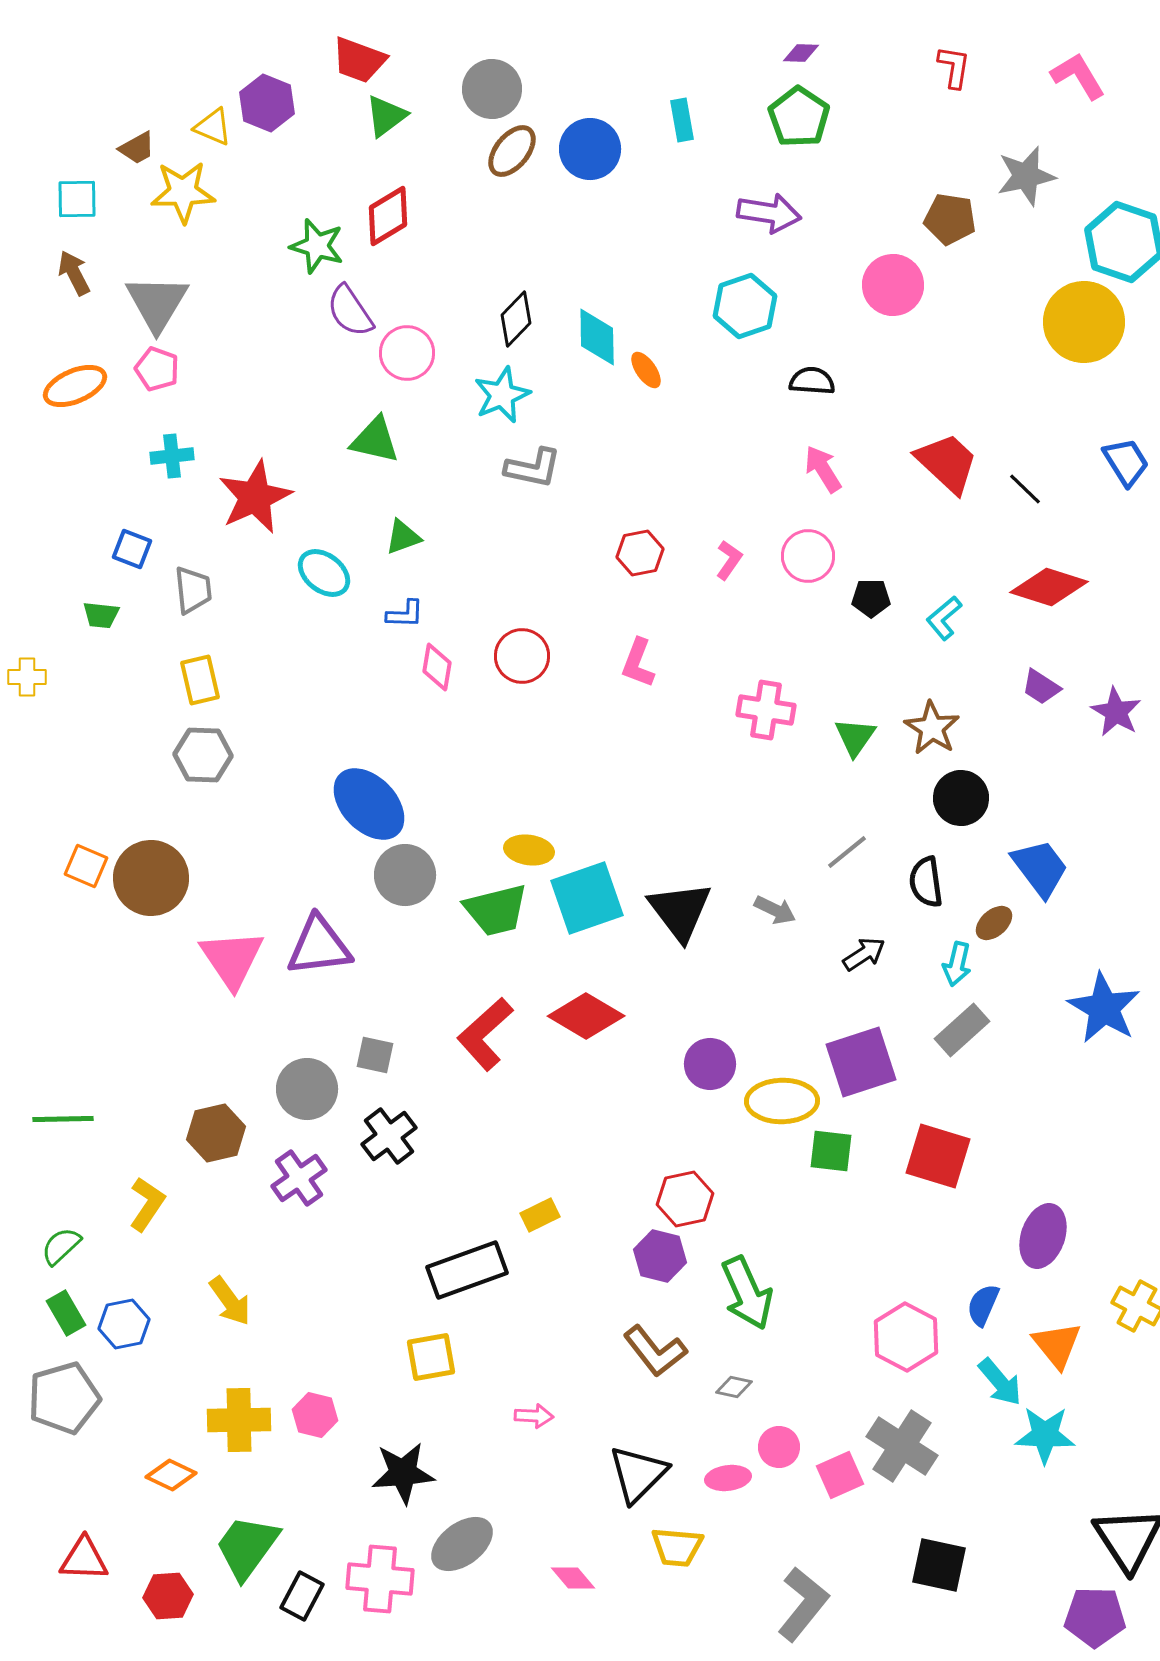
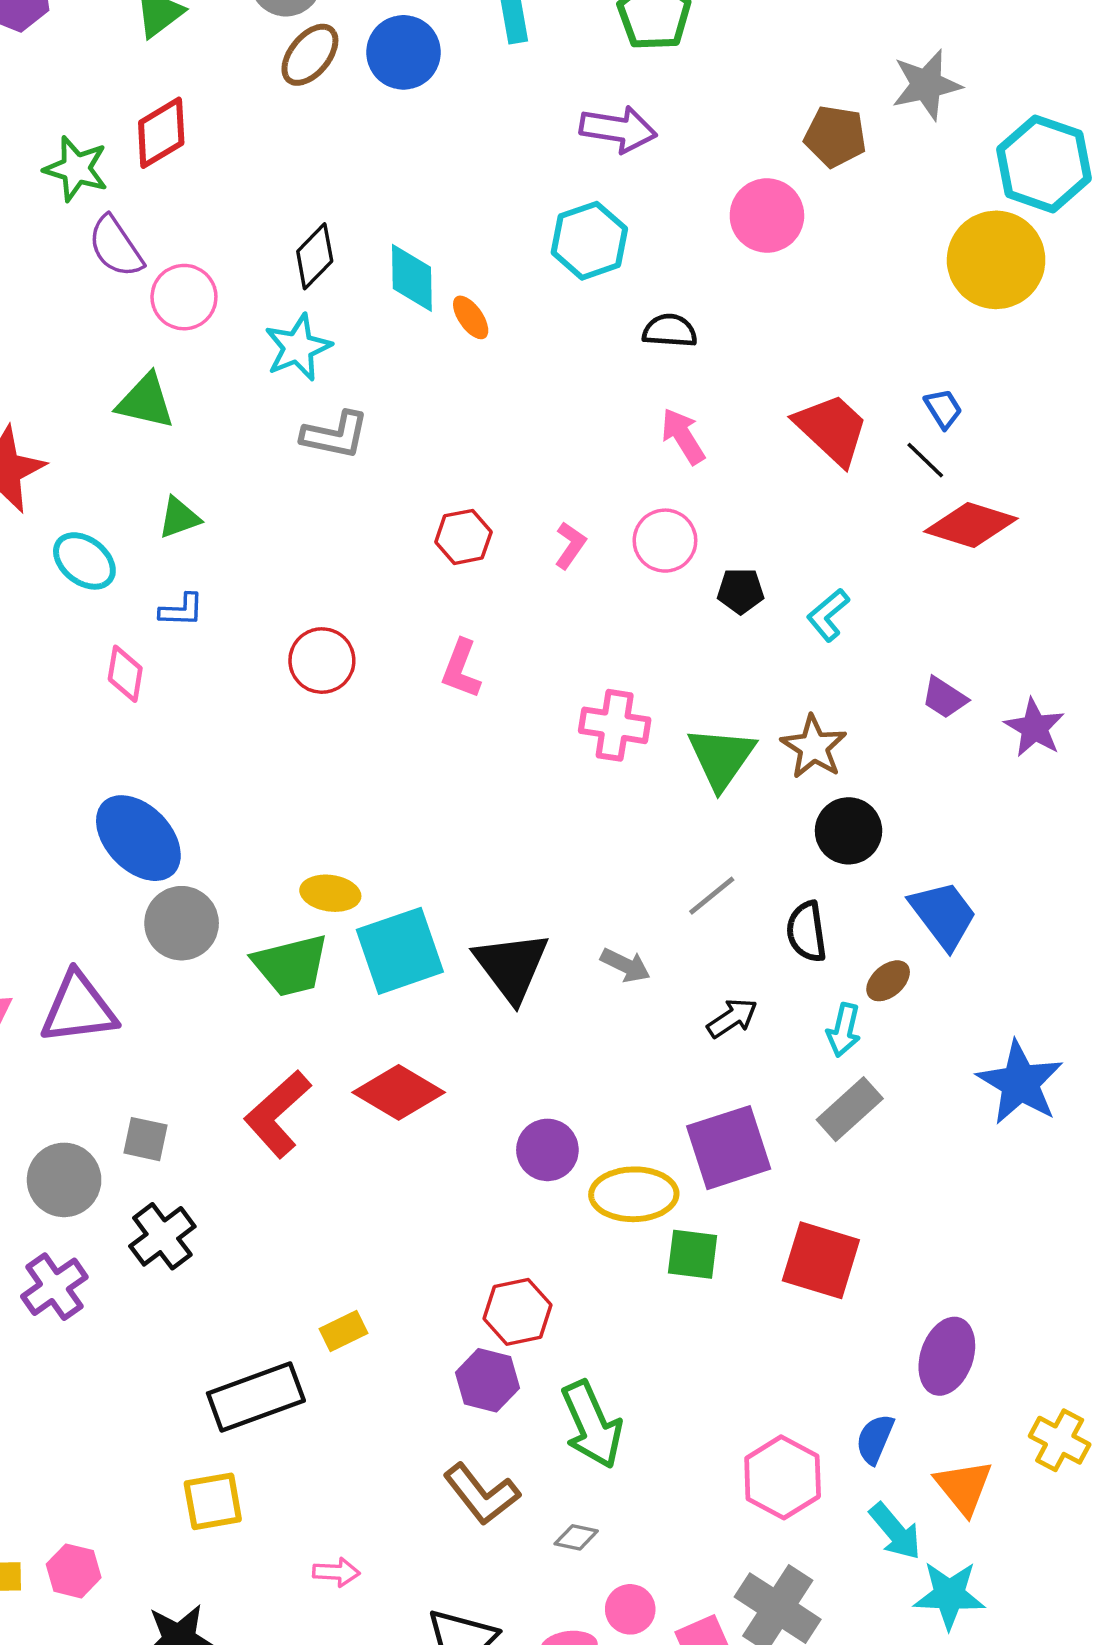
blue trapezoid: (1126, 462) -> (943, 409), moved, size x0.7
red diamond: (1049, 587) -> (971, 525), moved
pink diamond: (437, 667) -> (125, 674), moved
green triangle: (855, 737) -> (721, 758), size x1.4

